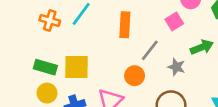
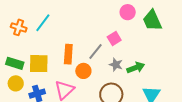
pink square: (174, 21) -> (114, 39), moved
orange rectangle: (125, 25) -> (68, 54), moved
green arrow: (202, 47) -> (136, 68), moved

